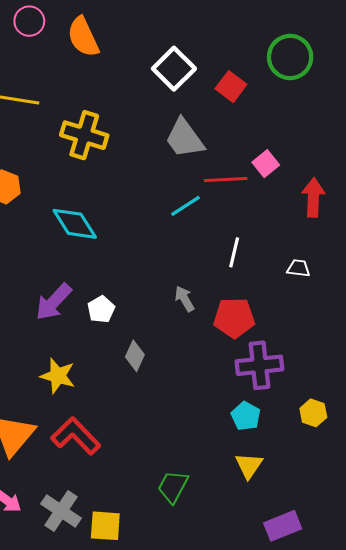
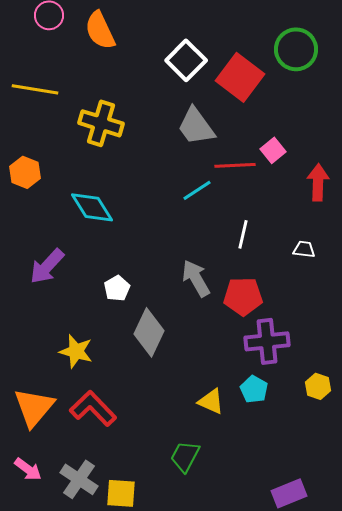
red square: (231, 87) -> (240, 77), size x1.6
gray arrow: (184, 299) -> (196, 278), size x1.5
purple arrow: (54, 302) -> (47, 266), moved
gray diamond: (135, 356) -> (149, 332), size x1.6
yellow triangle: (249, 466) -> (211, 401), moved, turned -40

